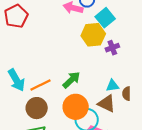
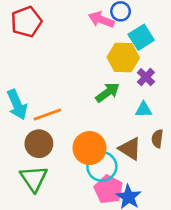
purple cross: (112, 48) -> (146, 77), turned -32
green arrow: (71, 80) -> (108, 92), moved
cyan triangle: (112, 86) -> (144, 110), moved

